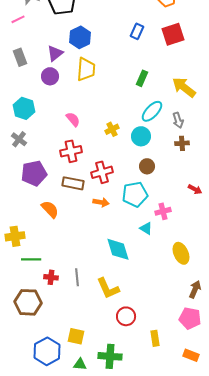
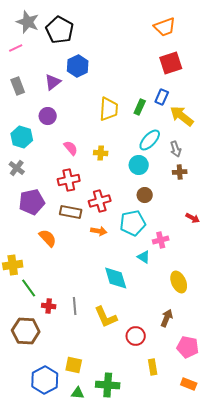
blue rectangle: (137, 31) -> (162, 97), moved
yellow trapezoid: (86, 69) -> (109, 109), moved
purple circle: (50, 76) -> (48, 116), moved
yellow cross: (112, 129) -> (101, 153), moved, turned 32
green line: (31, 259) -> (29, 288), turned 54
brown arrow: (195, 289) -> (167, 318), moved
red circle: (126, 316) -> (136, 336), moved

